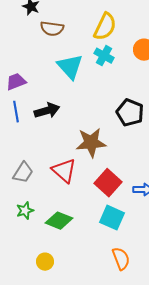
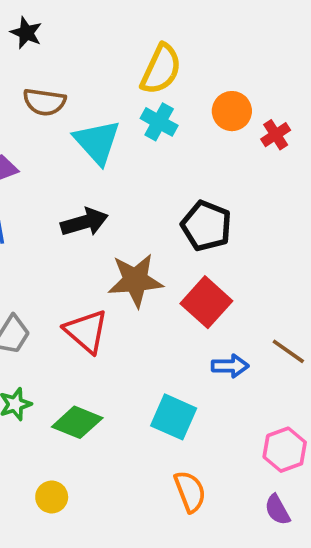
brown semicircle: (52, 29) -> (44, 102), moved
black arrow: (47, 111) -> (84, 222), moved
red square: (108, 183) -> (206, 302), moved

